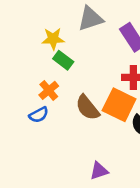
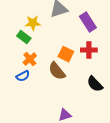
green rectangle: (63, 60) -> (24, 37), moved
orange square: (119, 105) -> (66, 54), moved, size x0.7

